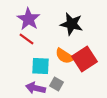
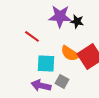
purple star: (29, 19) -> (60, 16), moved, turned -30
black star: (72, 24) -> (77, 21), size x0.6

